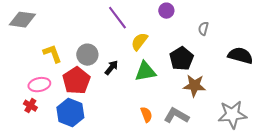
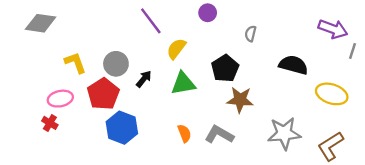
blue hexagon: (70, 113) -> (122, 128), moved

